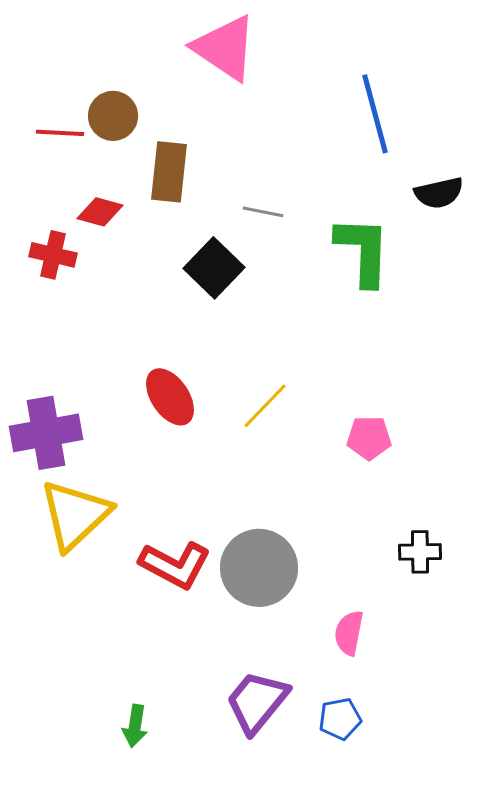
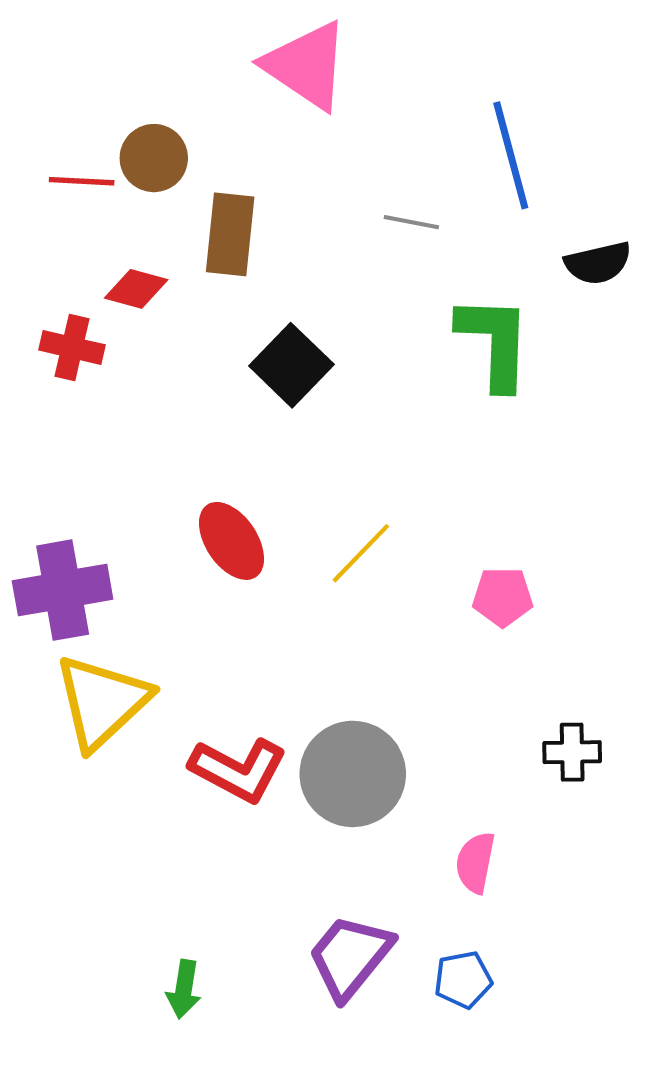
gray line: (263, 212) -> (411, 222), moved

